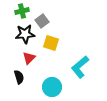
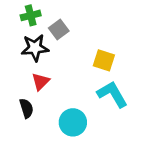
yellow square: (51, 43) -> (104, 60), moved
cyan L-shape: (80, 67) -> (112, 94), turned 100

